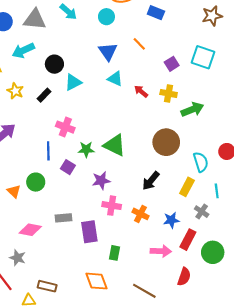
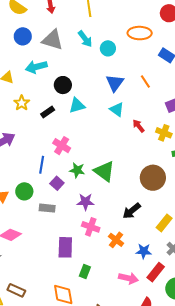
cyan circle: (106, 17) -> (108, 48), moved
gray rectangle: (64, 218) -> (47, 208), moved

